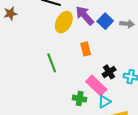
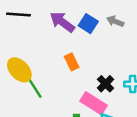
yellow ellipse: (64, 22) -> (19, 70), moved, turned -60
gray arrow: (127, 24) -> (115, 21), turned -152

